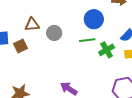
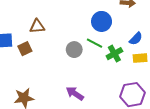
gray circle: (54, 33) -> (74, 50), moved
green line: (87, 40) -> (94, 43), turned 35

